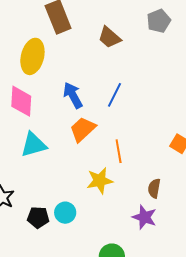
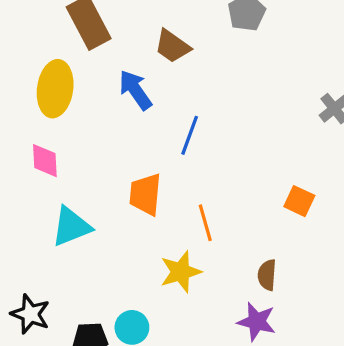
blue arrow: (73, 95) -> (135, 90), moved
pink diamond: (21, 101) -> (45, 161), size x0.7
orange trapezoid: (83, 129) -> (145, 194), turned -36

